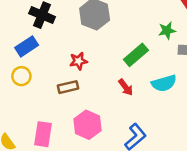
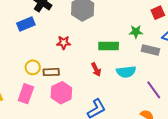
green rectangle: (136, 55) -> (109, 46), turned 30
yellow circle: (21, 76) -> (33, 67), moved
brown rectangle: (68, 87) -> (51, 72), moved

